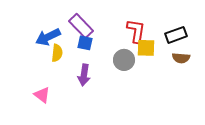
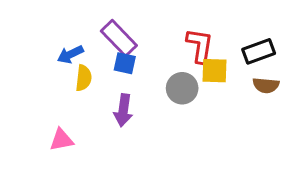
blue arrow: (48, 37) -> (70, 54), size x0.7
pink triangle: (42, 95) -> (62, 140), turned -48

